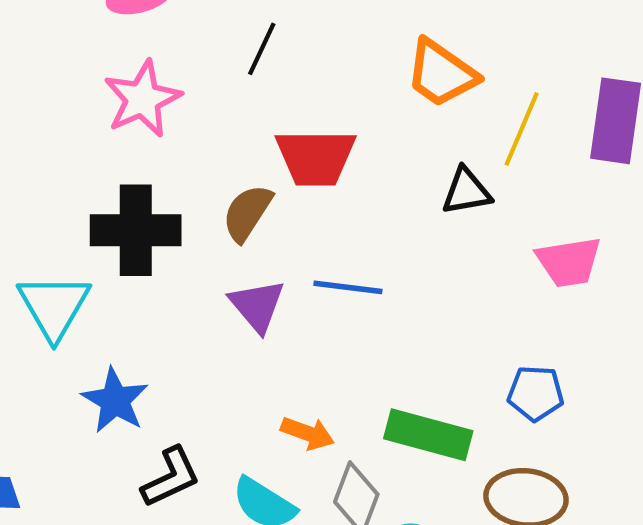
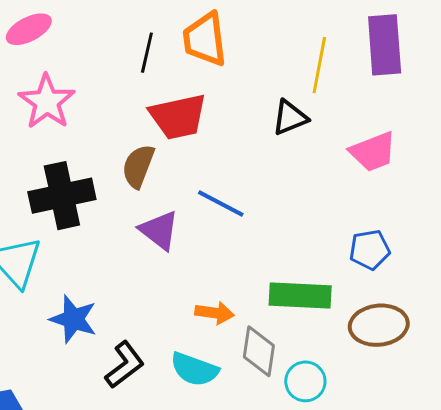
black line: (262, 49) -> (147, 53), moved
orange trapezoid: (441, 73) -> (205, 39), moved, turned 60
blue line: (348, 287) -> (221, 204), turned 33

